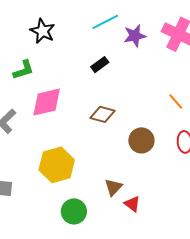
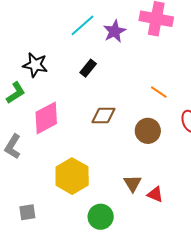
black star: (43, 31) -> (35, 65), moved
orange line: (176, 101) -> (159, 92), moved

